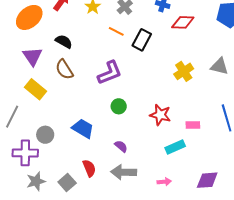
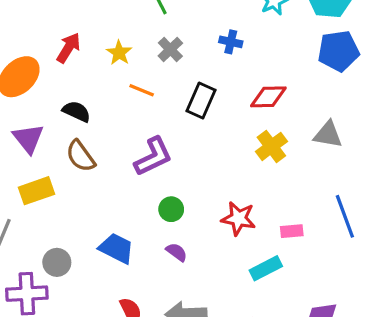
red diamond: (183, 22) -> (268, 97), moved
orange line: (116, 31) -> (142, 90), moved
yellow rectangle: (35, 89) -> (36, 191), turned -55
purple semicircle: (121, 146) -> (177, 252), moved

